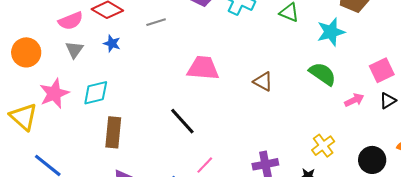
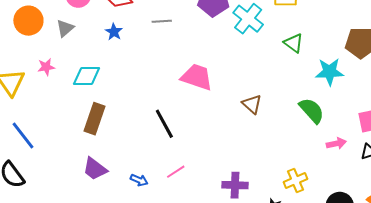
gray triangle: (74, 50) -> (65, 28), moved
pink star: (54, 93) -> (46, 67), size x0.6

